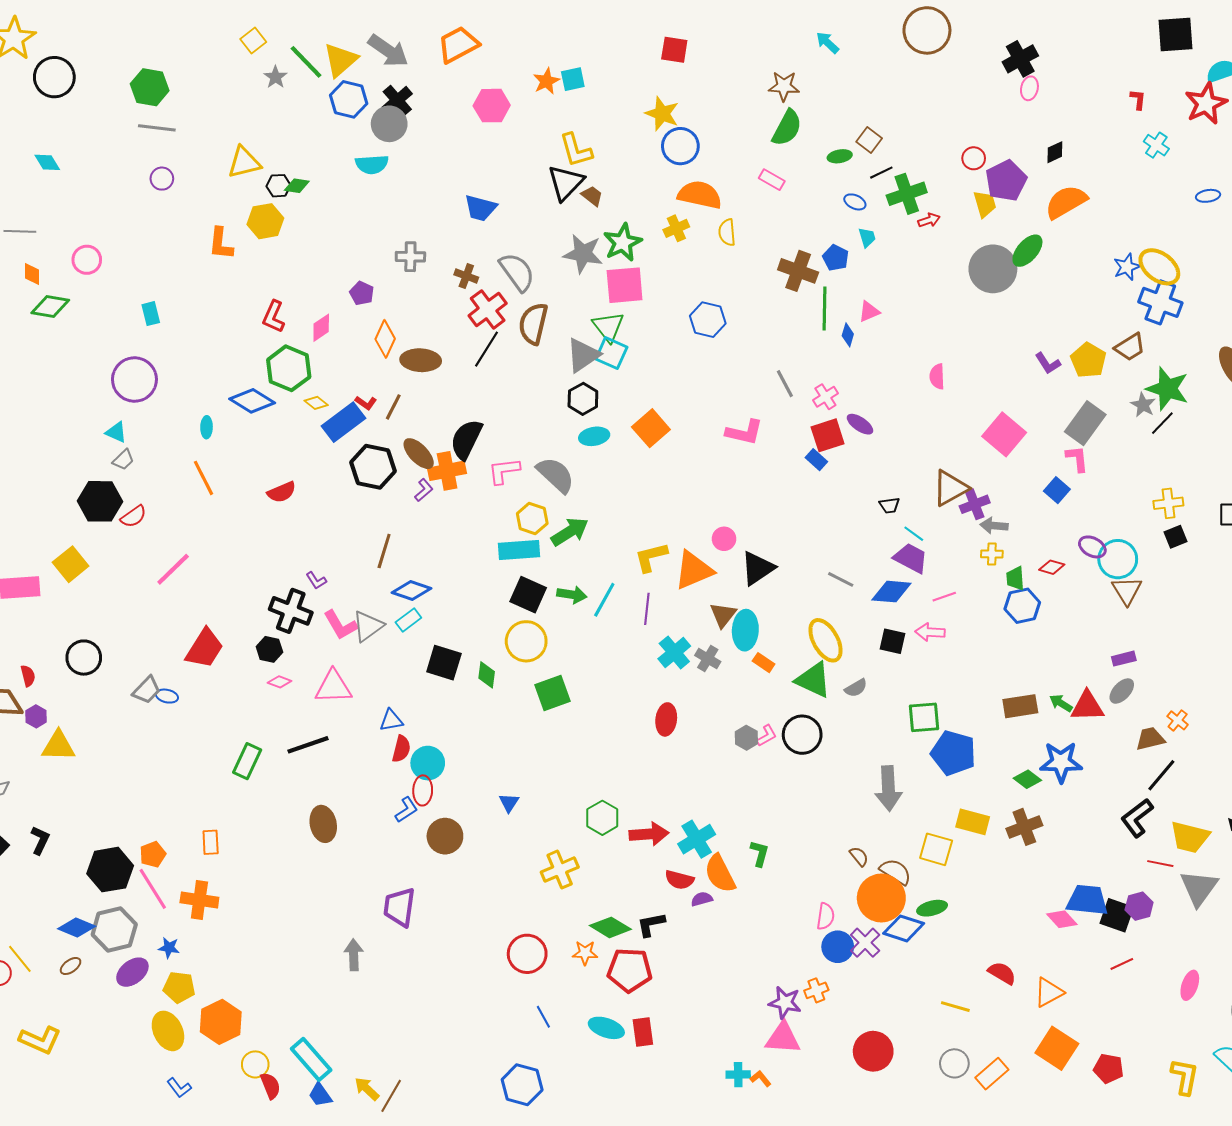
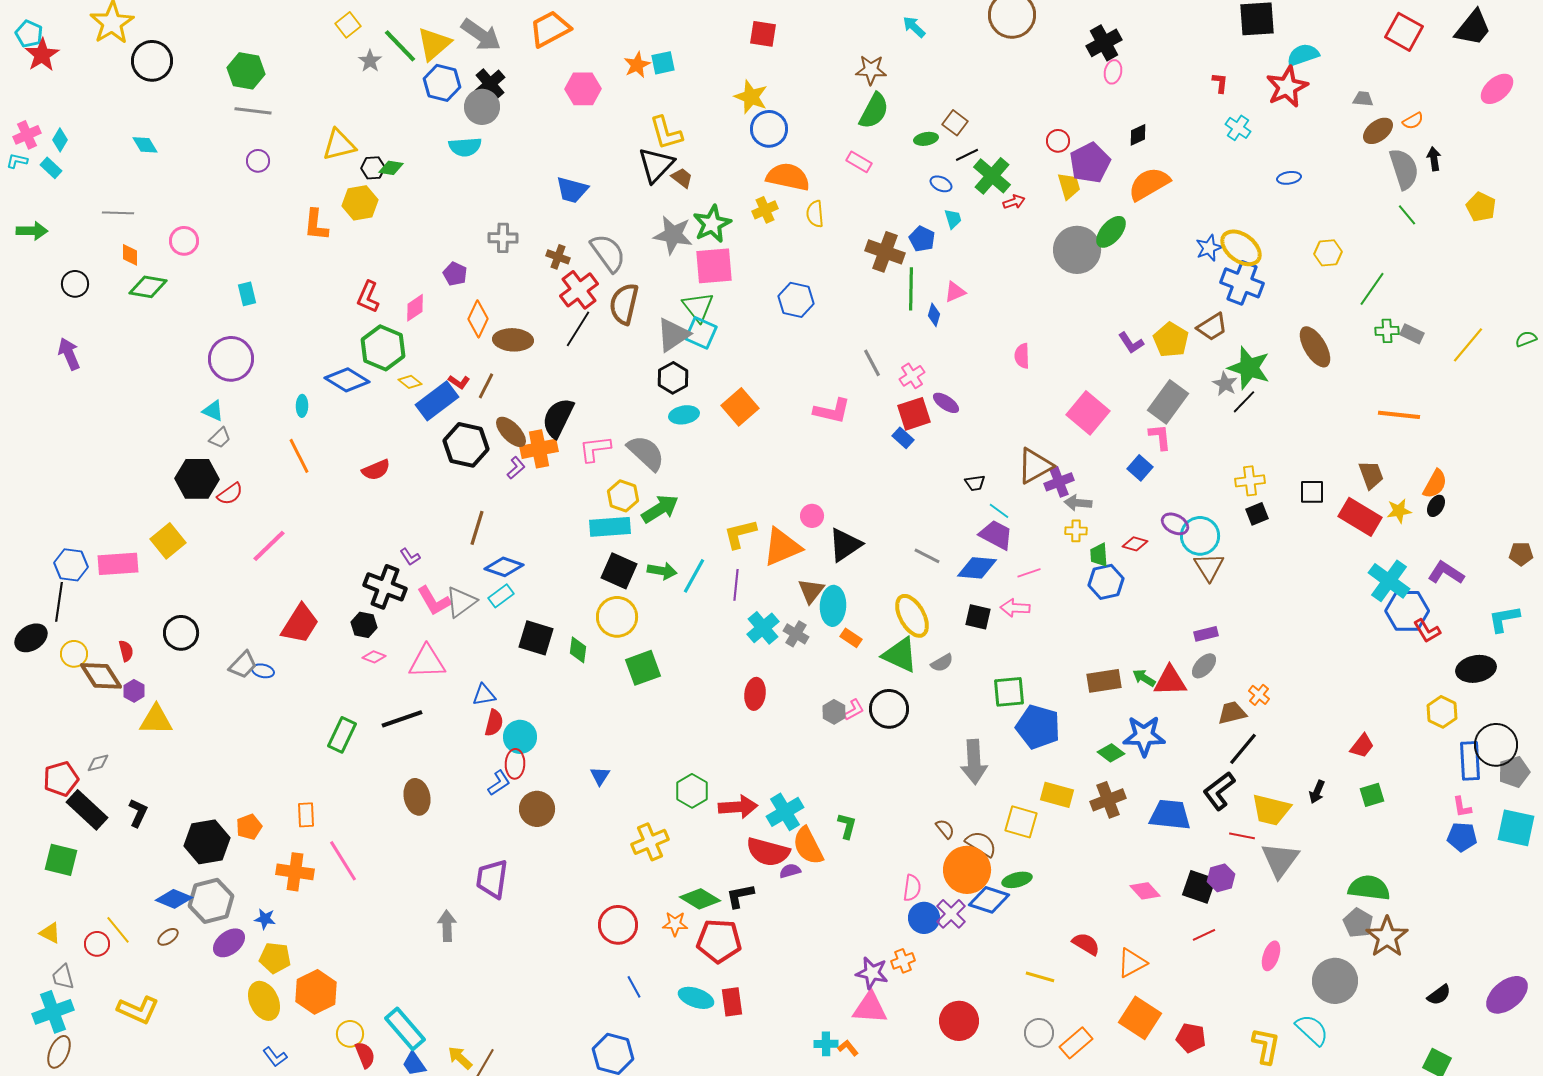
green cross: (907, 194) -> (992, 176), turned -30
red semicircle: (679, 880) -> (768, 852), size x1.5
pink line: (153, 889) -> (343, 861), moved
blue trapezoid: (1087, 900) -> (1170, 815), moved

